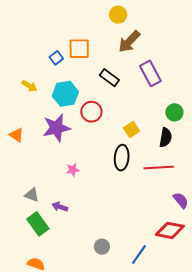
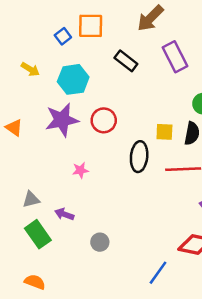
red circle: (91, 112) -> (104, 120), moved
yellow square: (132, 130) -> (164, 132), moved, turned 35
gray triangle: (32, 195) -> (31, 199), turned -35
gray circle: (102, 247) -> (100, 242), moved

